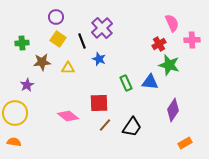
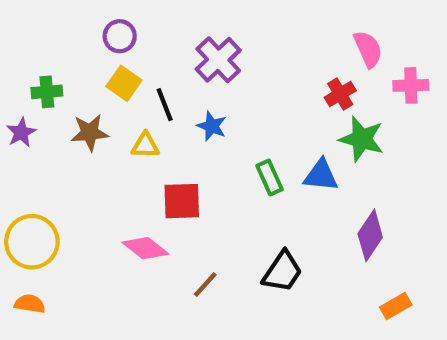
black line: (82, 41) -> (165, 105), moved
purple star: (27, 85) -> (21, 133), moved
red square: (99, 103) -> (182, 201), moved
brown line: (105, 125) -> (205, 285), moved

